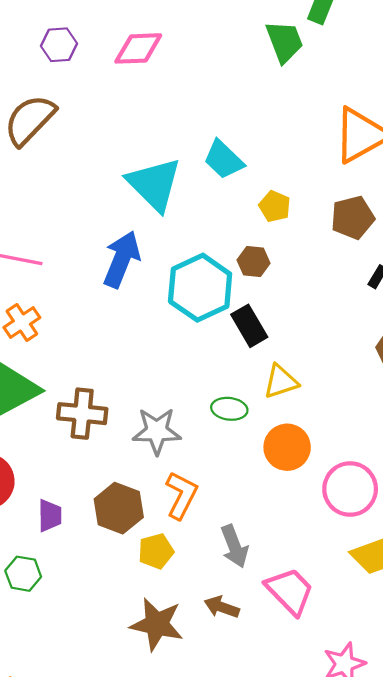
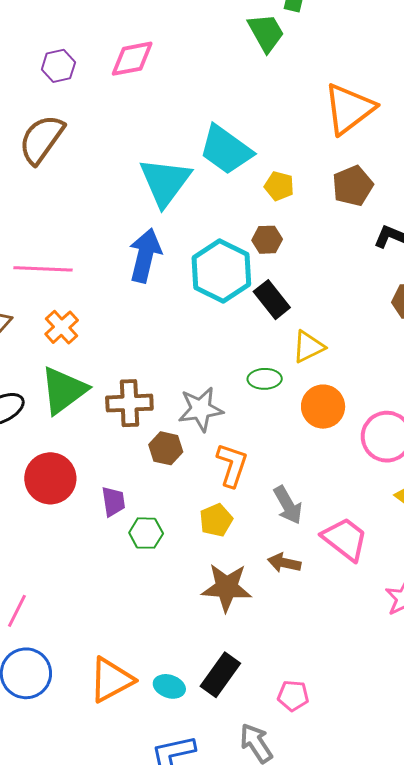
cyan trapezoid: (224, 160) -> (226, 150), size x1.4
cyan triangle: (154, 184) -> (165, 182), turned 30
brown hexagon: (119, 508) -> (166, 448), moved, size x0.7
green hexagon: (23, 574) -> (146, 533), moved

